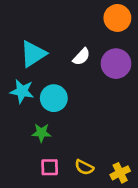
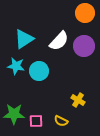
white semicircle: (81, 57) -> (59, 41), size x1.5
green star: (41, 133) -> (14, 114), moved, size x1.5
yellow cross: (120, 173) -> (78, 100), moved, turned -32

